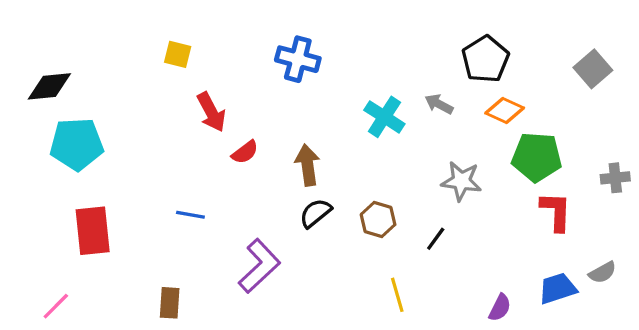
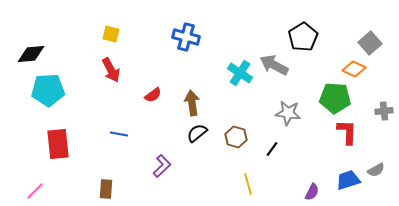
gray arrow: (439, 104) -> (274, 65), size x1.6
orange diamond: (505, 110) -> (354, 69), moved
red arrow: (211, 112) -> (111, 70), moved
purple L-shape: (259, 266) -> (162, 166), size x0.7

